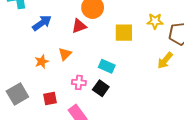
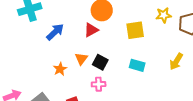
yellow arrow: (165, 60) -> (176, 61), moved
cyan rectangle: (107, 66) -> (137, 65), moved
black square: (101, 88) -> (100, 62), moved

